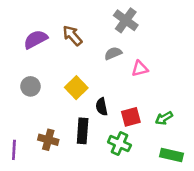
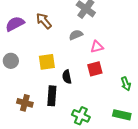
yellow square: (76, 88) -> (47, 62), turned 36
red square: (131, 117) -> (95, 69), moved
green arrow: (164, 118) -> (126, 84), moved, turned -80
green cross: (119, 144) -> (81, 116), moved

